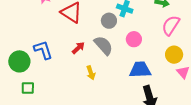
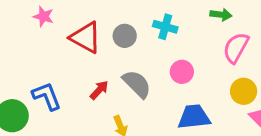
gray circle: (109, 21) -> (125, 36), moved

